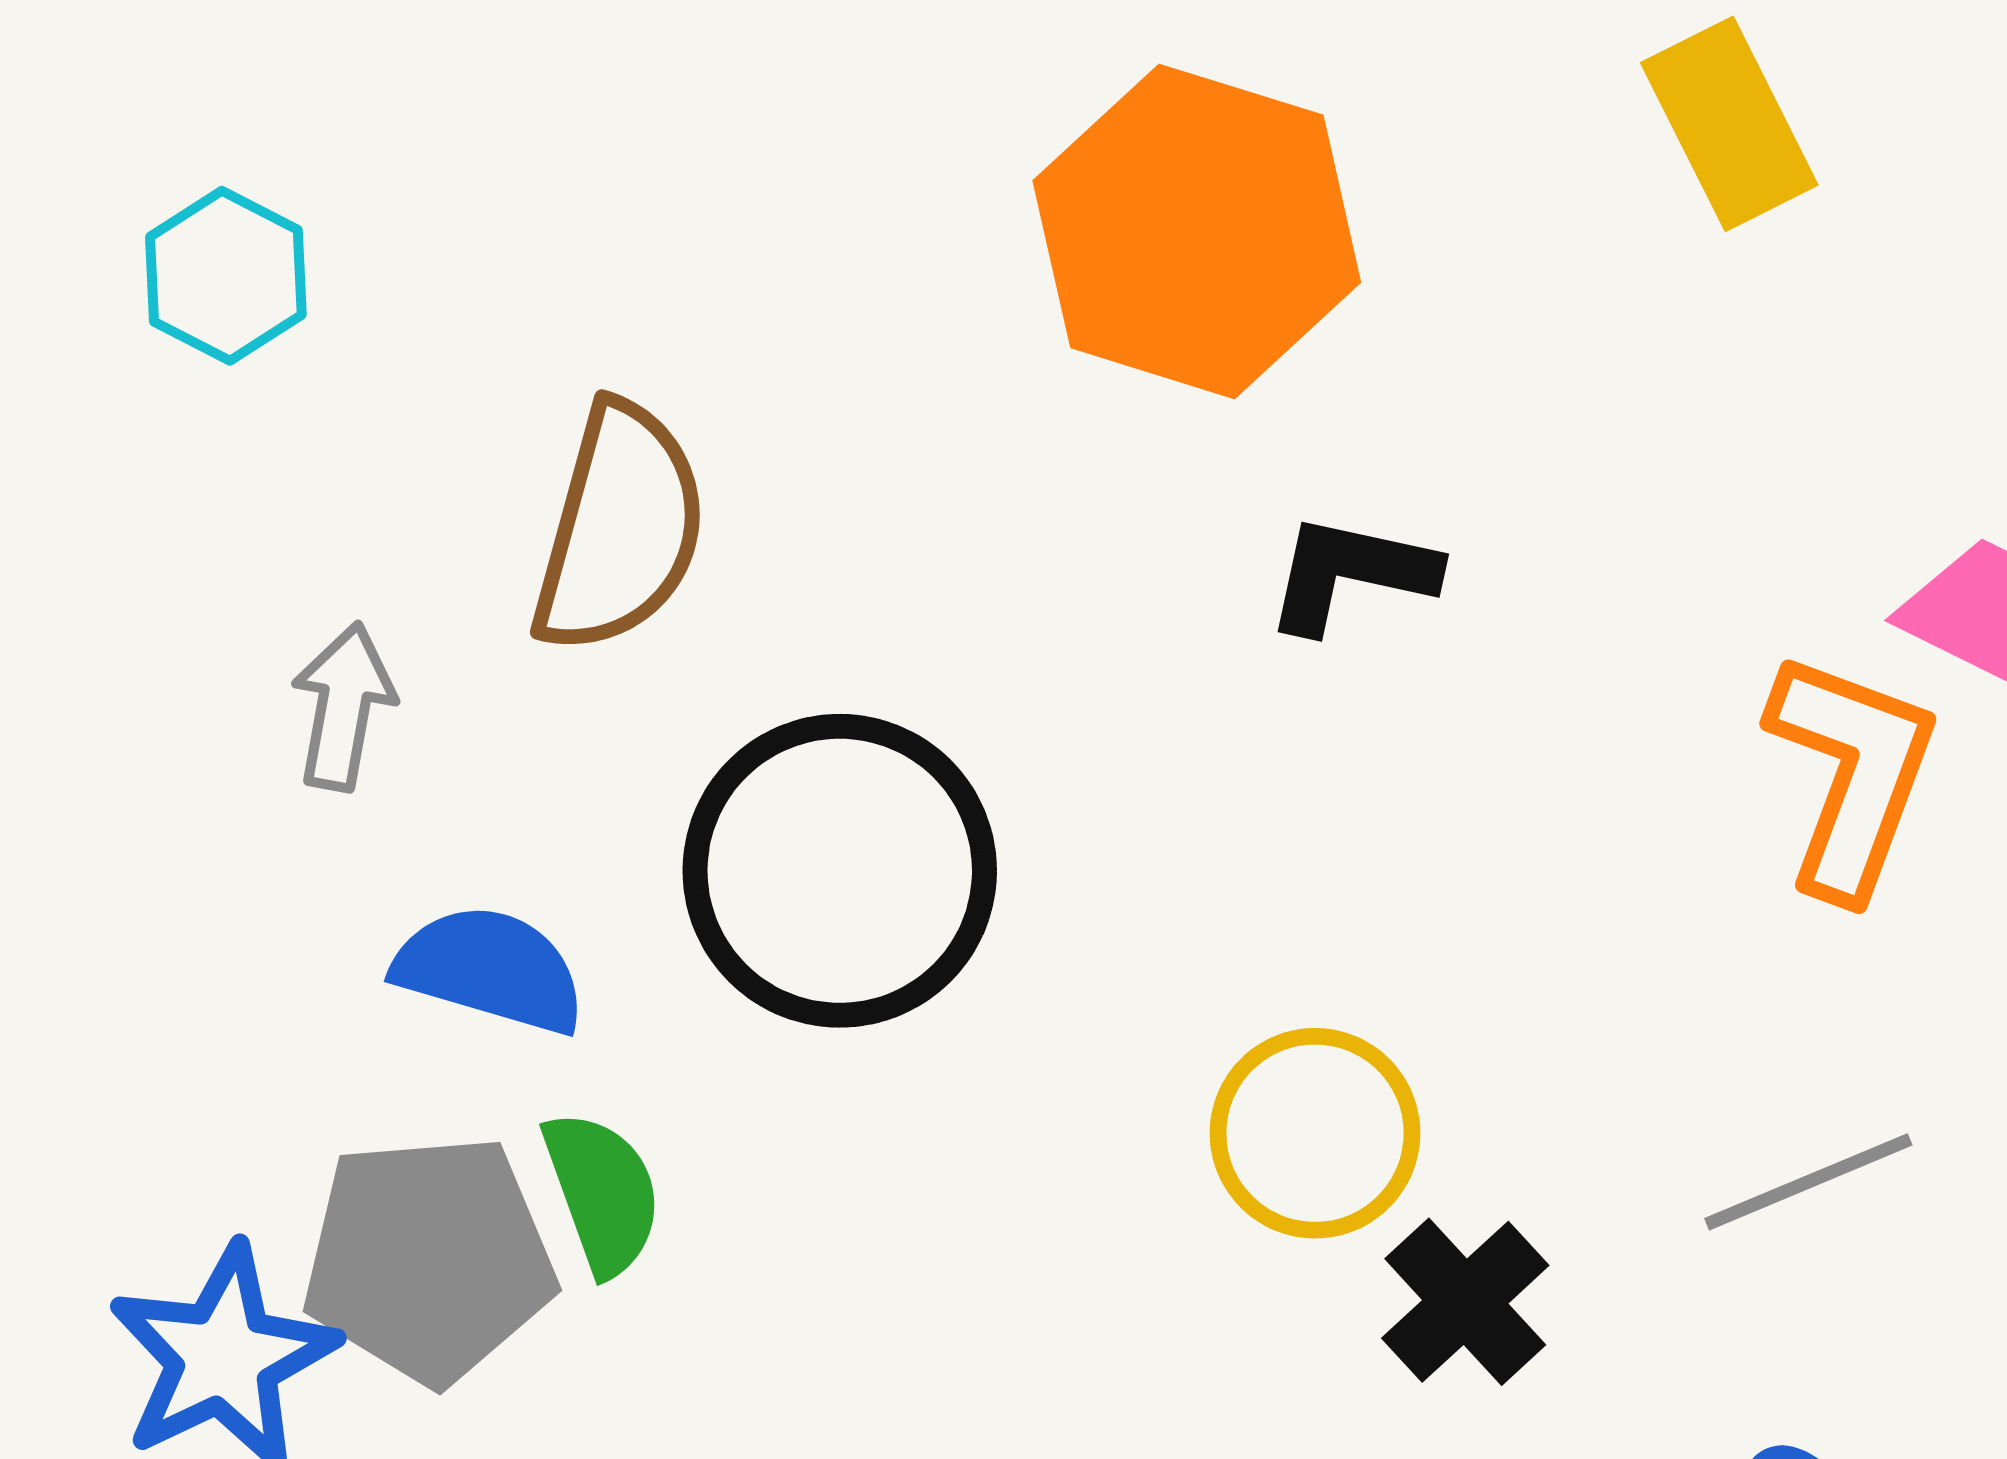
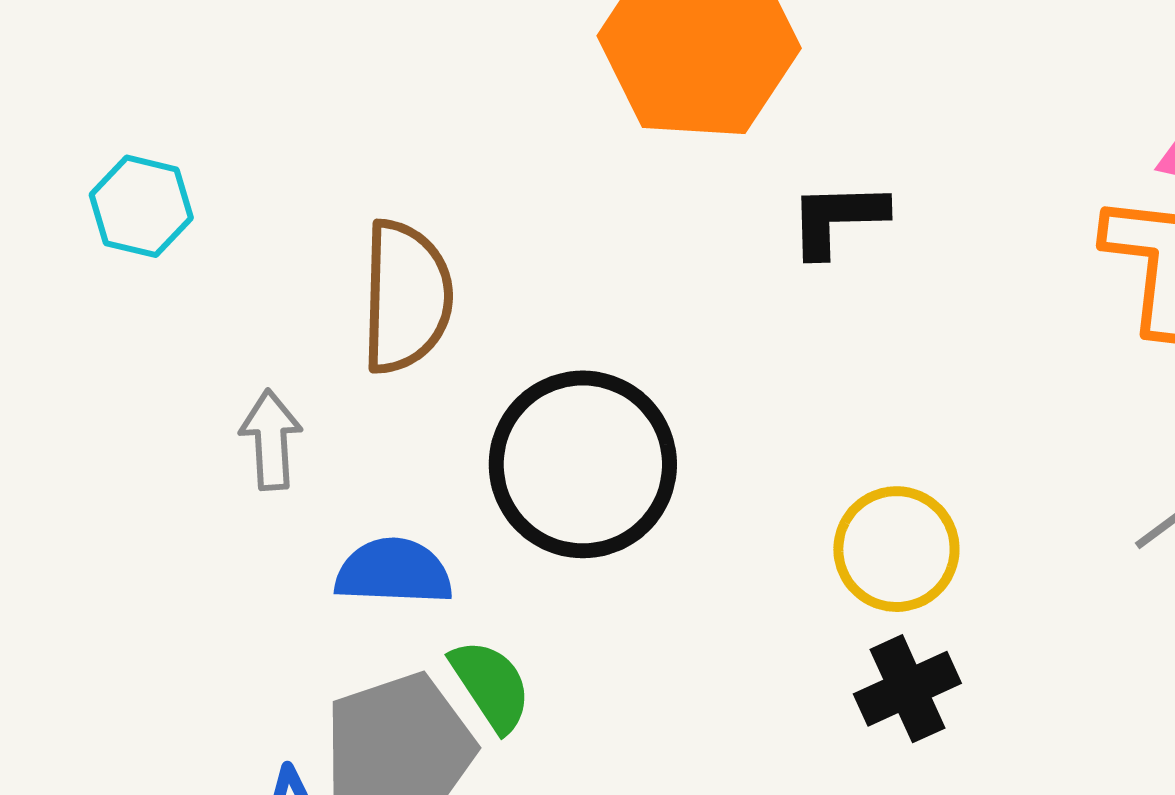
black cross: (1465, 1302) -> (907, 689), moved, turned 32

